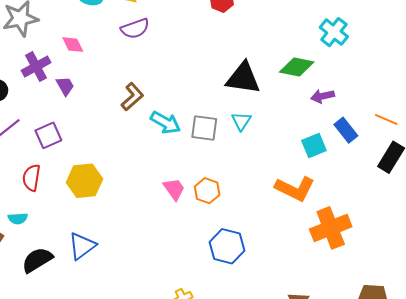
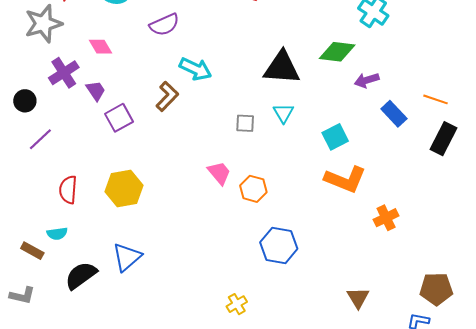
cyan arrow: (166, 123) -> (195, 69), moved
gray square: (204, 128) -> (245, 123), size x0.7
purple square: (48, 135) -> (119, 118), moved
cyan square: (314, 146) -> (335, 137), moved
pink trapezoid: (174, 189) -> (219, 173), moved
orange cross: (331, 228) -> (386, 218), size x0.6

